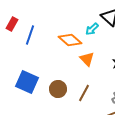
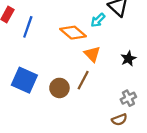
brown line: (84, 93) -> (83, 80), moved

